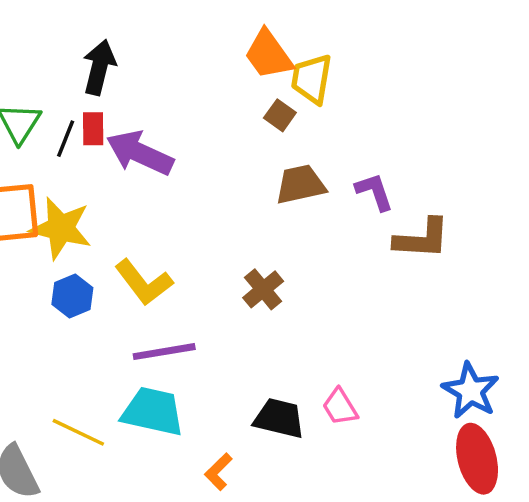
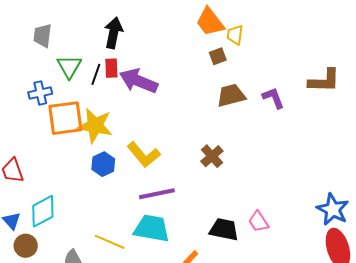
yellow trapezoid: (312, 79) -> (235, 35), size x0.7
brown square: (280, 115) -> (218, 56), turned 36
brown L-shape: (422, 239) -> (324, 81), moved

